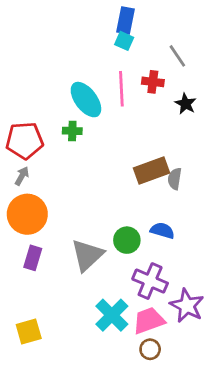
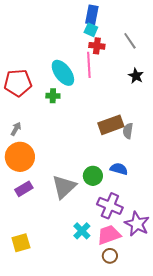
red cross: (153, 82) -> (97, 46), moved
red pentagon: (25, 141) -> (18, 83), moved
purple rectangle: (33, 258) -> (24, 189), turned 42
cyan cross: (112, 315) -> (82, 231), size x0.7

